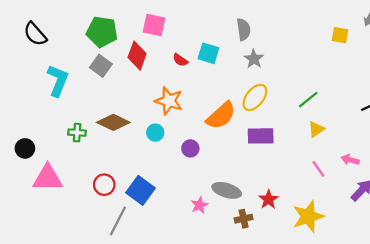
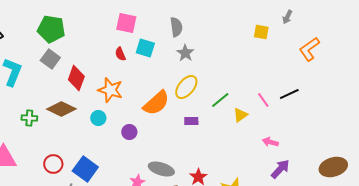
pink square: (154, 25) -> (126, 23), moved
red diamond: (137, 56) -> (76, 78), moved
red semicircle: (180, 60) -> (120, 54), turned 32
green line: (308, 100) -> (220, 100), moved
purple rectangle: (261, 136) -> (191, 121), size x0.6
pink line: (318, 169) -> (263, 100), moved

